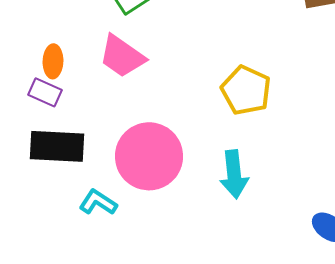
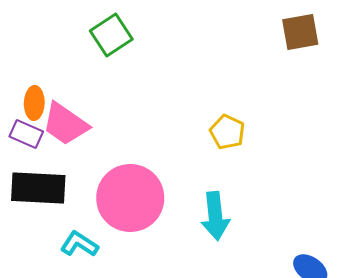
pink trapezoid: (122, 56) -> (65, 124), moved
yellow pentagon: (246, 90) -> (227, 132), size x0.7

